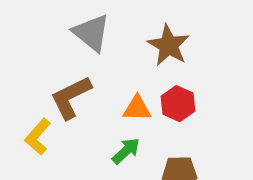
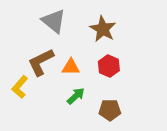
orange triangle: (137, 108) -> (71, 67), moved

